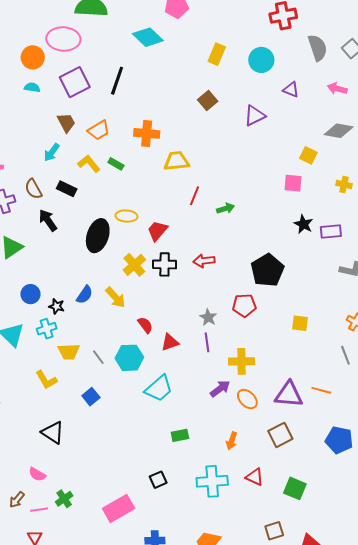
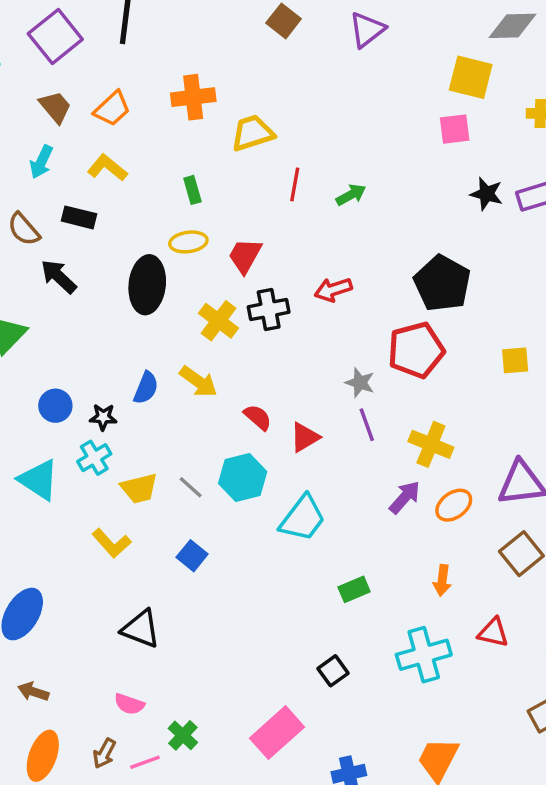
yellow square: (308, 155) -> (471, 77), size x1.5
green rectangle: (116, 164) -> (192, 190), moved, turned 56
red pentagon: (244, 305) -> (416, 350), size x1.4
yellow cross: (242, 361) -> (431, 444), turned 35
orange ellipse: (247, 399) -> (454, 505), turned -70

